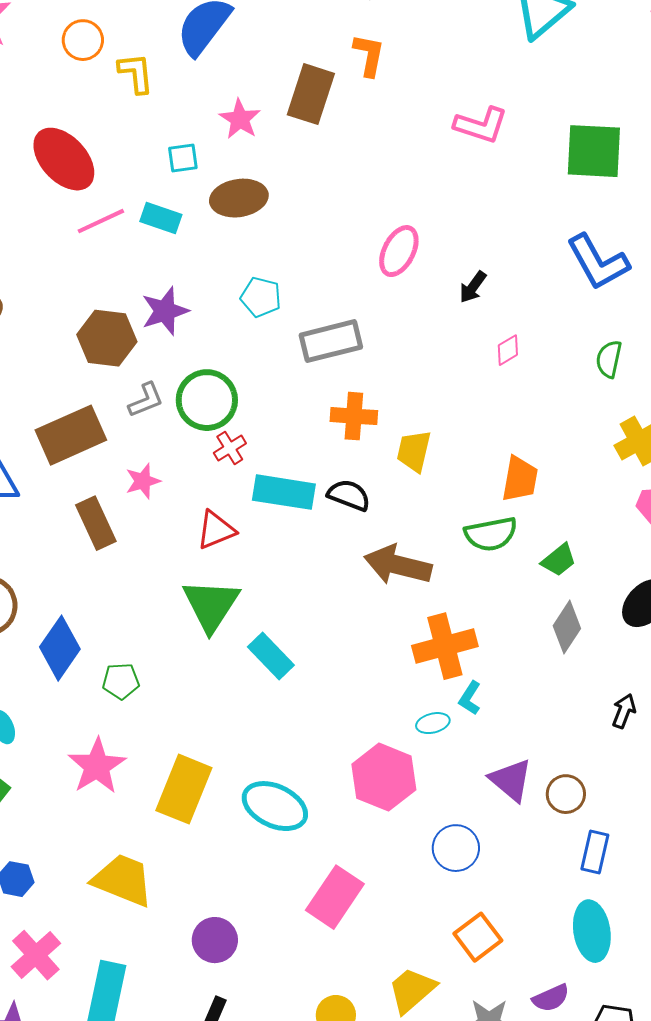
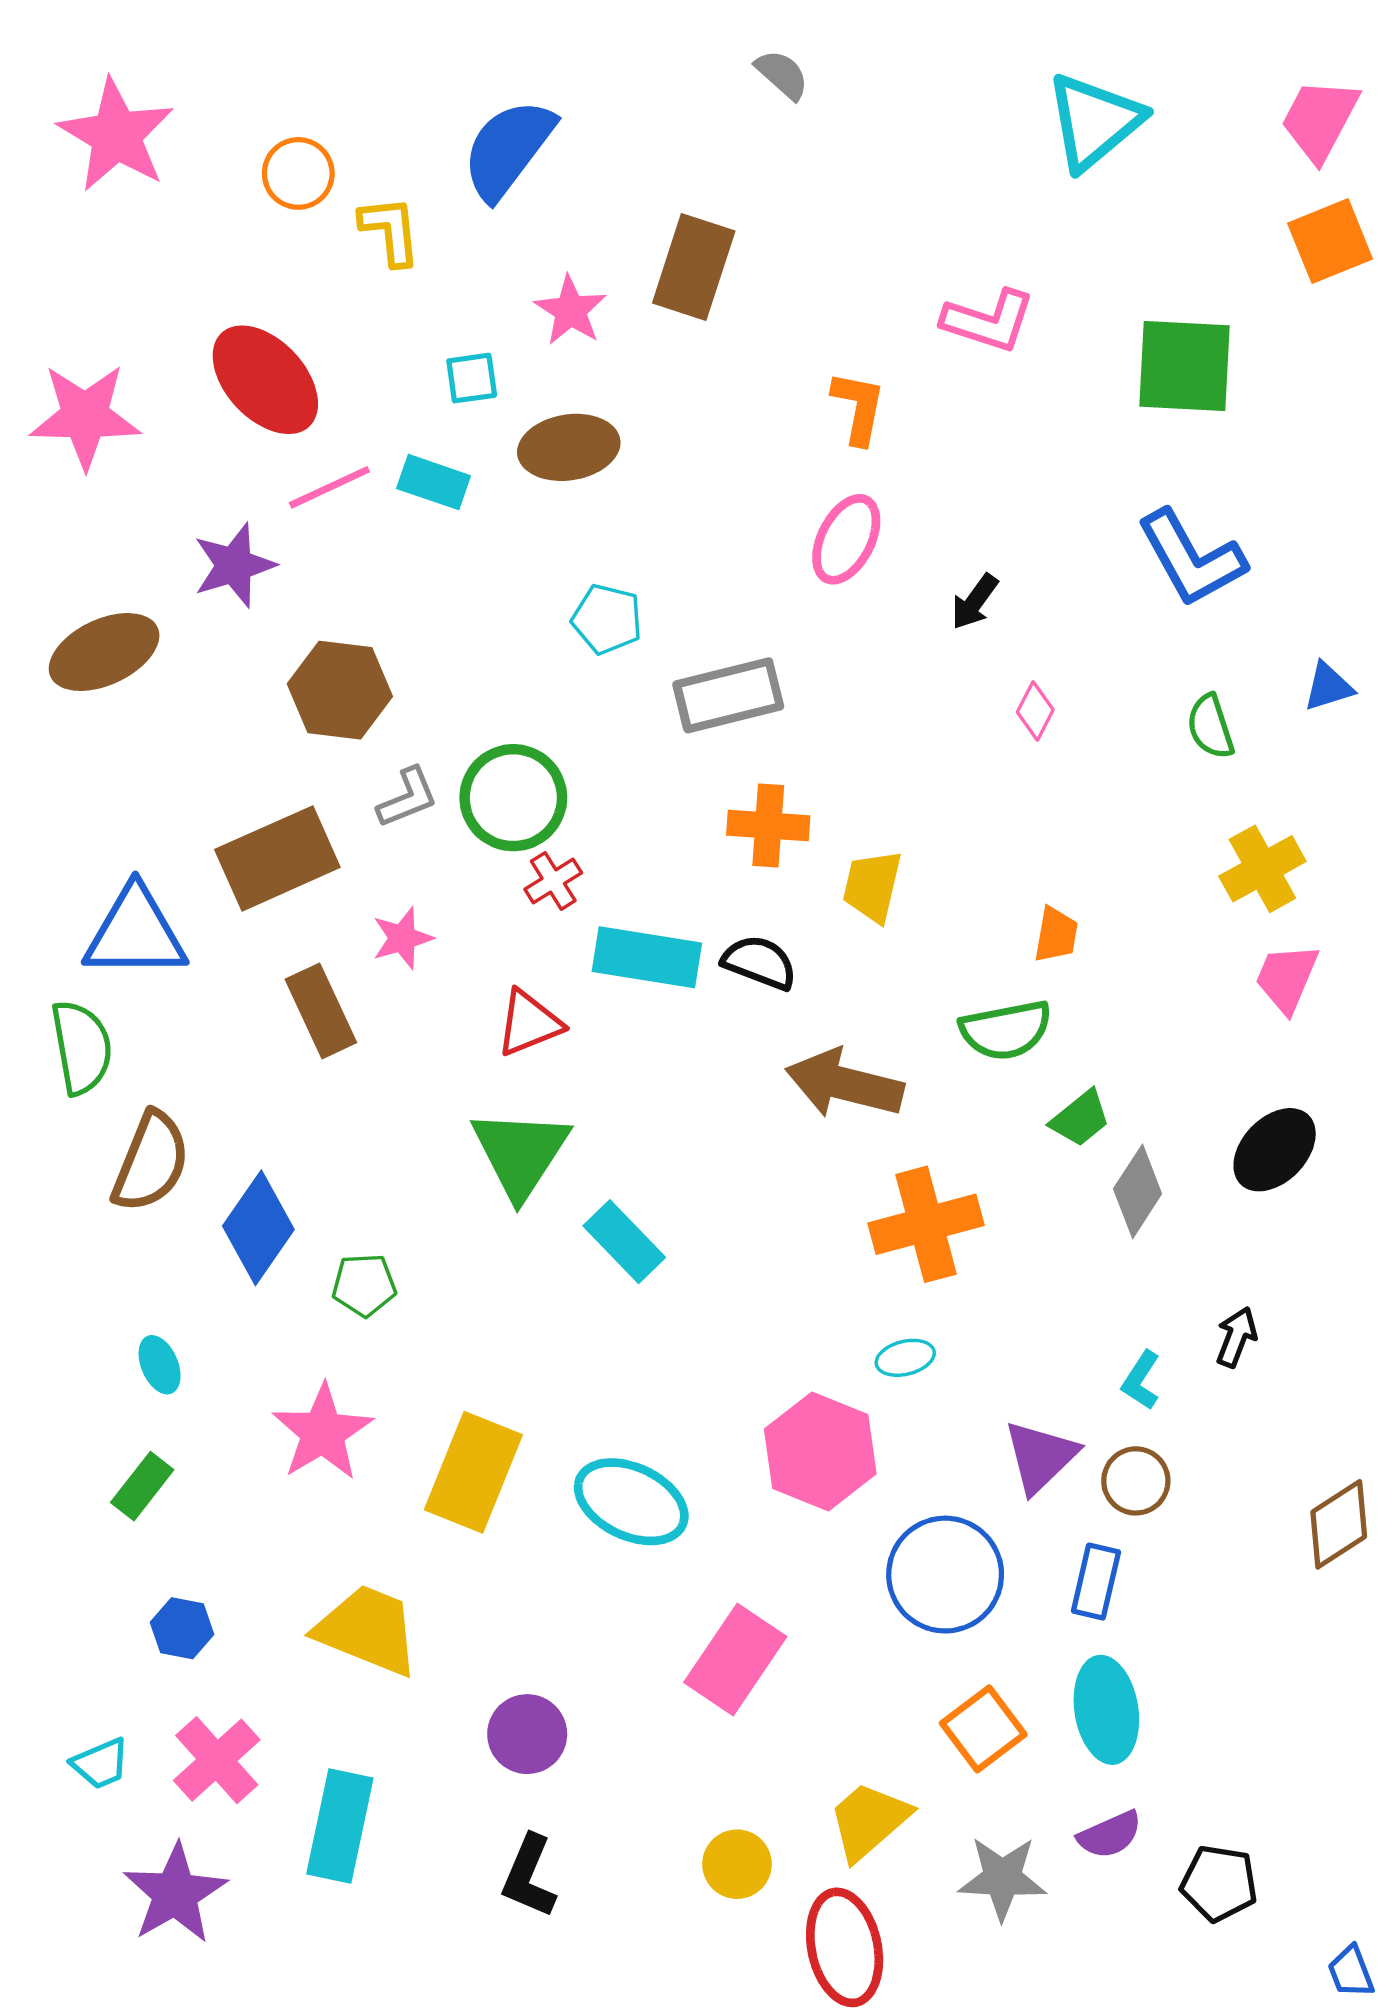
orange L-shape: (369, 55) -> (858, 408), moved
purple star: (165, 311) -> (234, 565), moved
pink diamond: (508, 350) -> (1035, 711), turned -32
green semicircle: (609, 359) -> (1210, 727), turned -30
orange trapezoid: (520, 479) -> (1056, 935), size x0.7
green trapezoid: (559, 560) -> (1080, 1118), moved
cyan L-shape: (470, 698) -> (1141, 1380), moved
purple triangle: (511, 780) -> (1040, 1457), turned 36
blue circle: (456, 848) -> (945, 1575), size x1.4
blue rectangle: (595, 852) -> (1096, 1582), moved
cyan ellipse: (592, 931) -> (1106, 1710), moved

